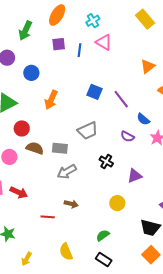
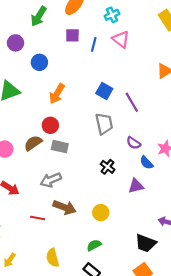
blue semicircle: (143, 119) -> (146, 163), moved
red circle: (22, 128) -> (50, 125), moved
gray trapezoid: (88, 131) -> (104, 124), moved, turned -85
brown semicircle: (35, 148) -> (33, 143), turned -60
gray arrow: (67, 172) -> (51, 180), moved
yellow circle: (117, 203) -> (101, 213), moved
brown arrow: (71, 204) -> (65, 207), size x1.5

